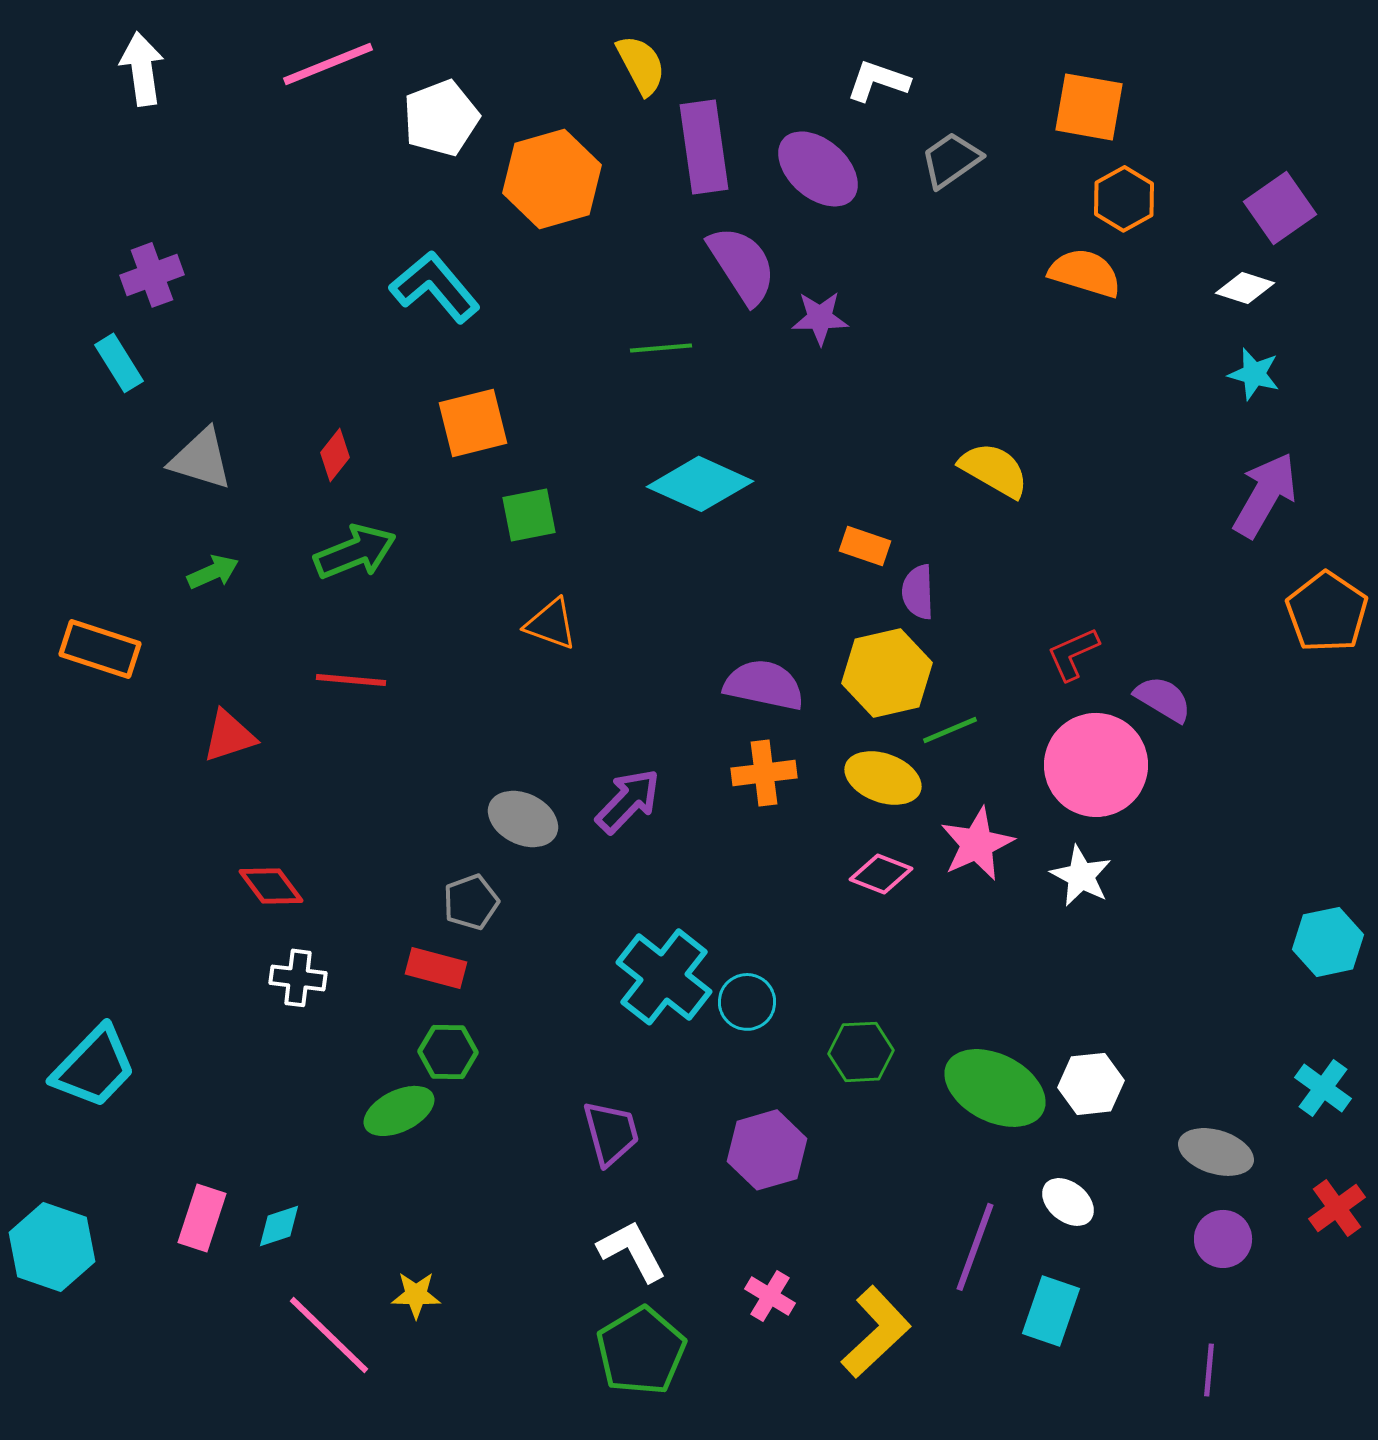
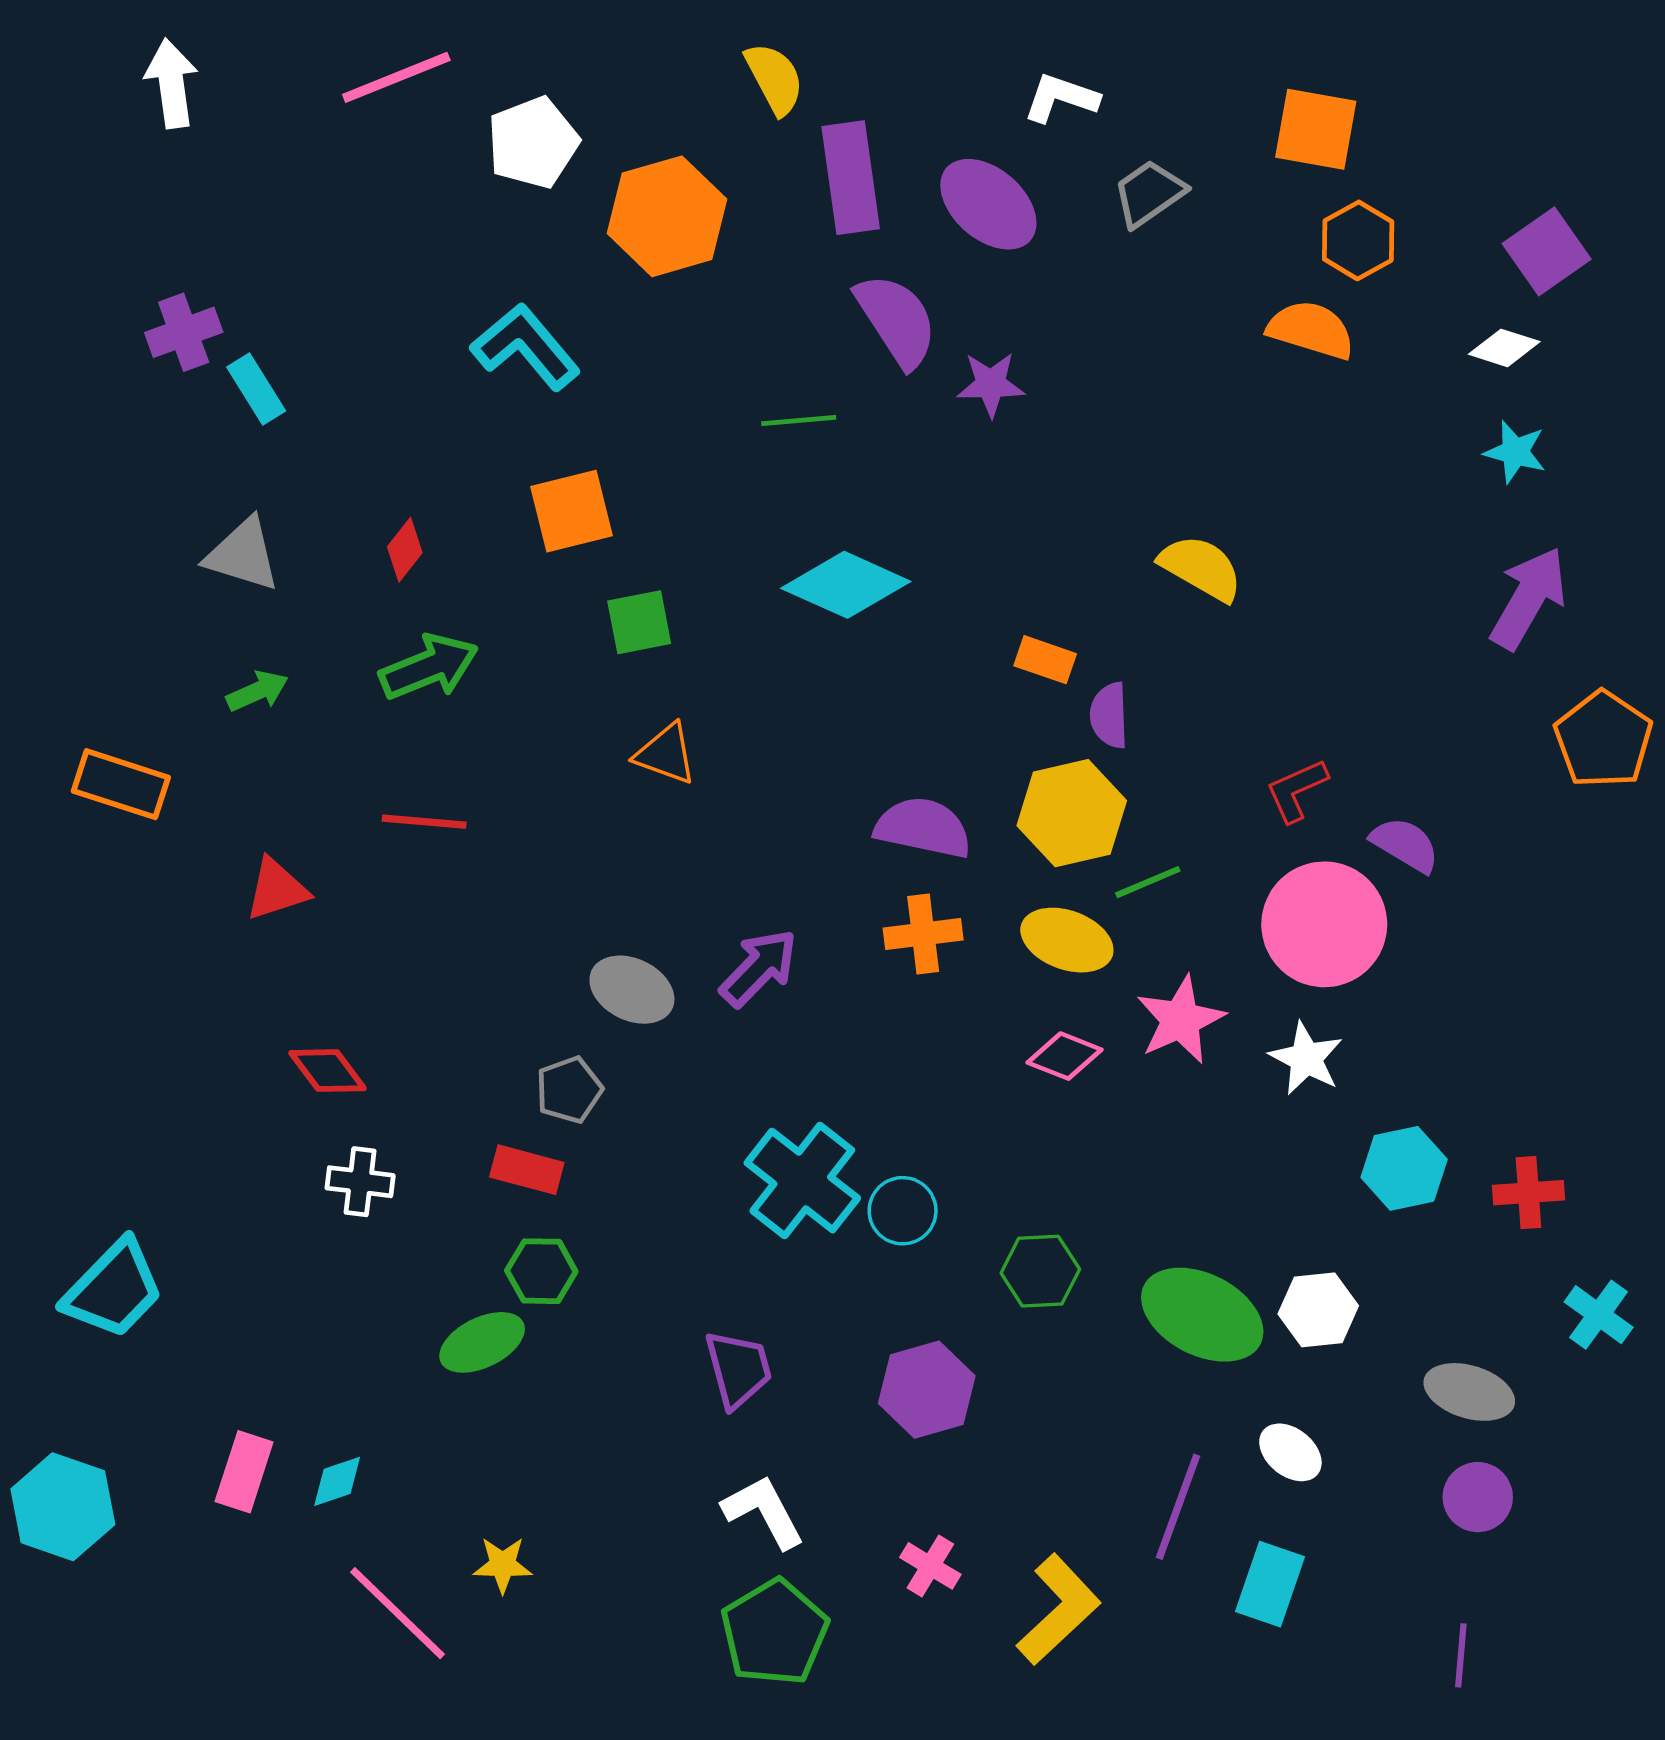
cyan rectangle: (119, 363) -> (256, 389), moved
cyan hexagon: (1328, 942) -> (1404, 1168), moved
red cross: (1337, 1208) -> (1528, 1193), moved, turned 32

